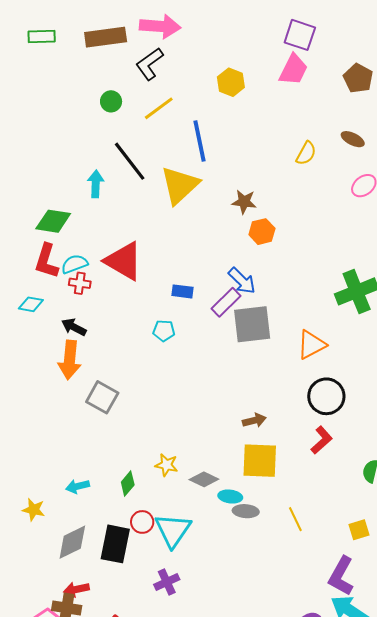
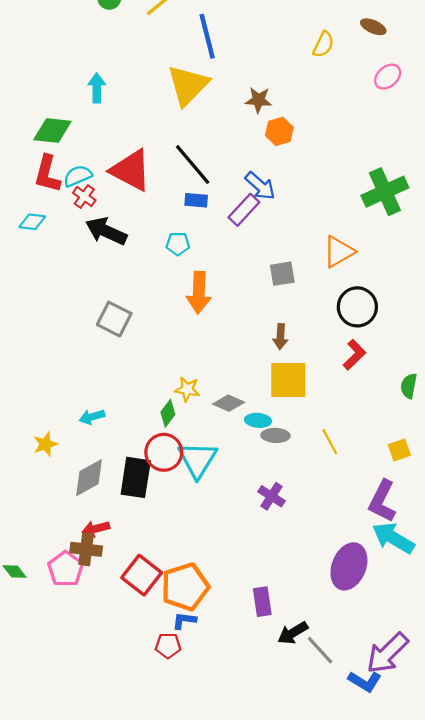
black line: (130, 161) -> (193, 164), moved
red cross: (80, 283) -> (84, 197), turned 30
gray square: (252, 324) -> (282, 274), moved, size x0.6
black arrow: (74, 327) -> (106, 231), moved, size x1.5
orange arrow: (70, 360) -> (199, 293), moved
brown arrow: (254, 420) -> (280, 337), turned 110
green diamond: (128, 483) -> (168, 413), moved
yellow star: (34, 510) -> (45, 444), turned -30
red circle: (142, 522) -> (164, 452), size x1.5
purple cross: (167, 582) -> (271, 496), moved, turned -30

